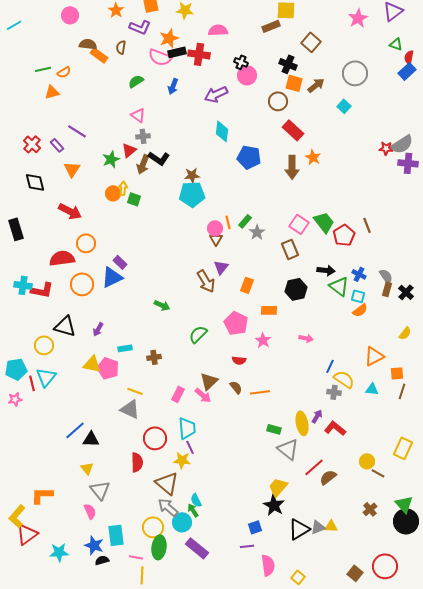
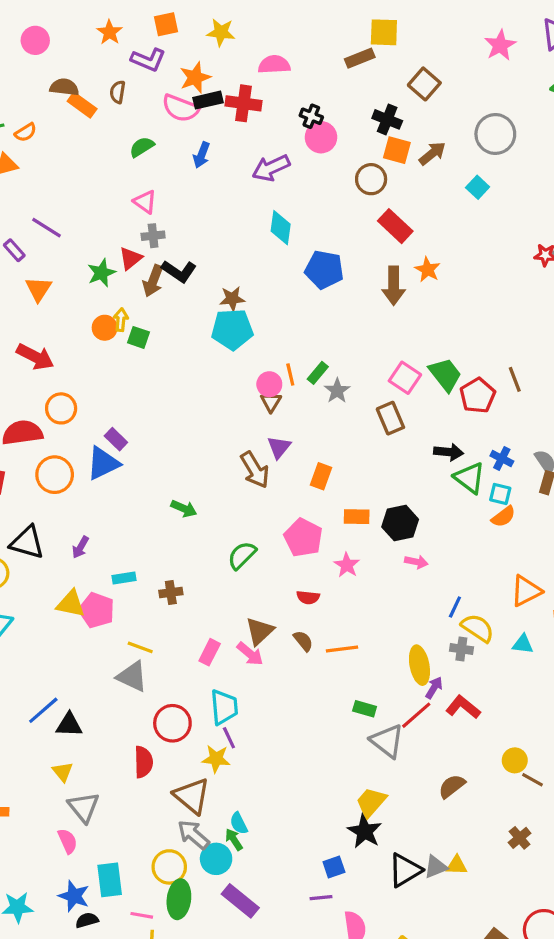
black hexagon: (296, 289) -> (400, 523), moved
yellow ellipse: (302, 423) -> (419, 665), moved
red line: (314, 467) -> (416, 715), moved

